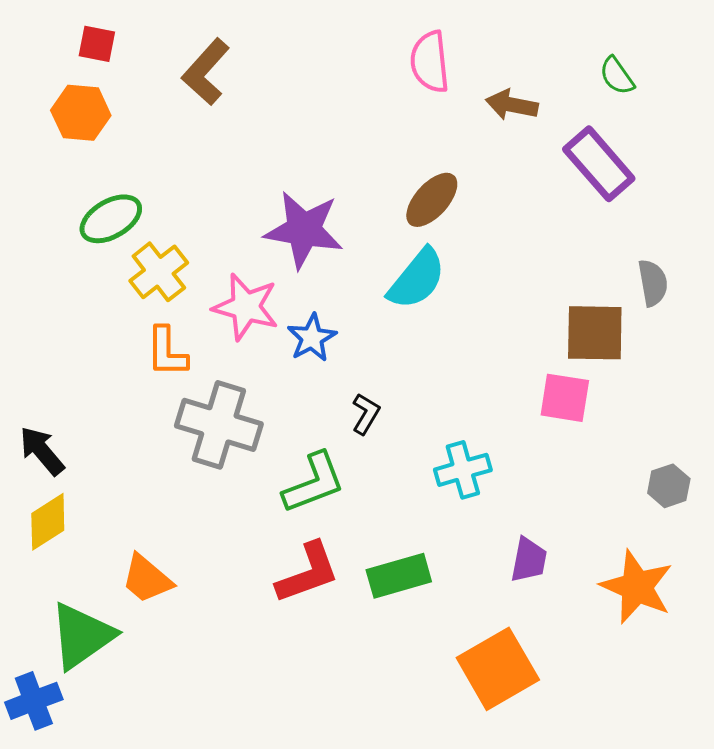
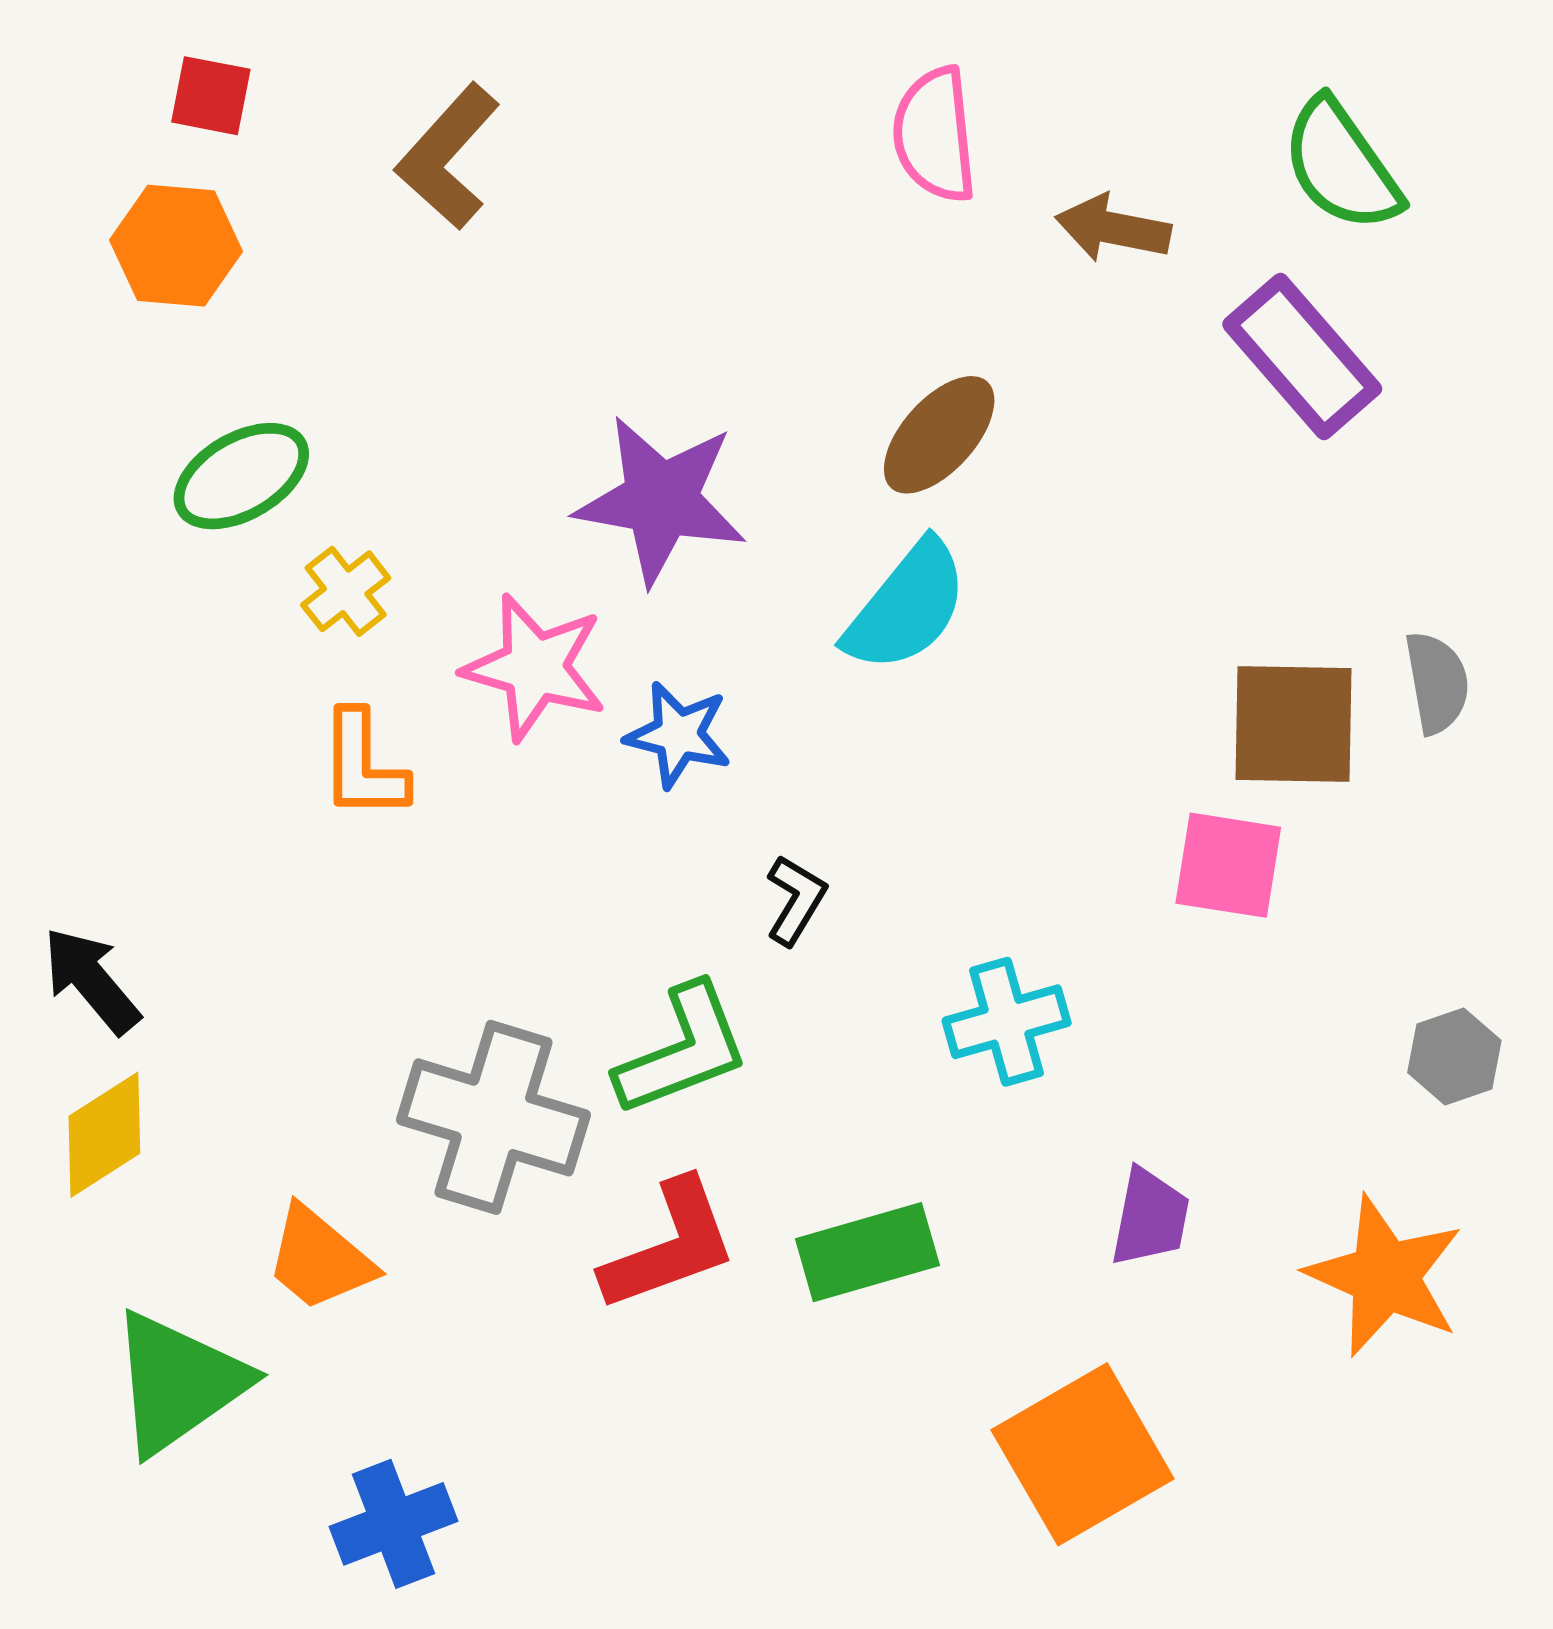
green semicircle: (617, 76) -> (1341, 165), size x1.6
yellow cross: (159, 272) -> (346, 591), size x0.7
gray semicircle: (653, 283) -> (1437, 683), moved
blue star: (312, 338) -> (678, 735), turned -30
gray cross: (219, 425) -> (493, 1117), moved
blue cross: (34, 701) -> (393, 1524), moved

